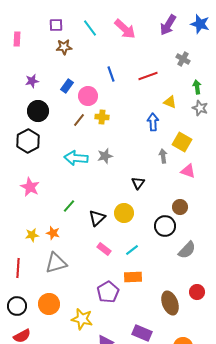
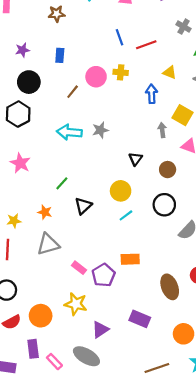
blue line: (111, 74) -> (120, 37), moved
blue rectangle: (67, 86) -> (60, 55), turned -32
pink circle: (88, 96) -> (96, 77), moved
yellow cross: (102, 117) -> (121, 72), moved
brown circle: (180, 207) -> (168, 170), moved
black triangle: (97, 218) -> (83, 206), moved
yellow star: (32, 235) -> (14, 221), moved
pink rectangle: (104, 249) -> (79, 268), moved
cyan line: (132, 250) -> (126, 215), moved
orange circle: (49, 304) -> (41, 316), moved

